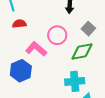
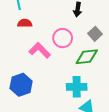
blue hexagon: (21, 71) -> (21, 85), moved

